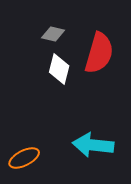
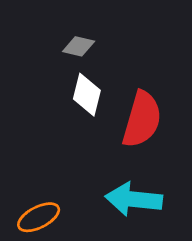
red semicircle: (99, 53) -> (142, 119), moved

